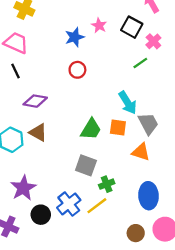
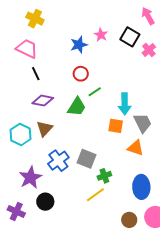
green line: (140, 63) -> (95, 92), moved
black line: (15, 71) -> (36, 74), moved
cyan arrow: (128, 103) -> (125, 104), turned 30
green trapezoid: (91, 129) -> (77, 107), moved
brown triangle: (38, 132) -> (45, 129), turned 42
blue cross: (69, 204) -> (58, 161), moved

